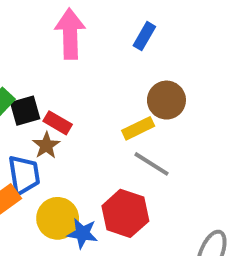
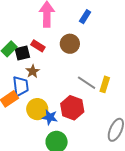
brown circle: (166, 100) -> (70, 44), moved
red rectangle: (58, 123) -> (38, 46), moved
yellow rectangle: (138, 128) -> (105, 84), moved, turned -49

